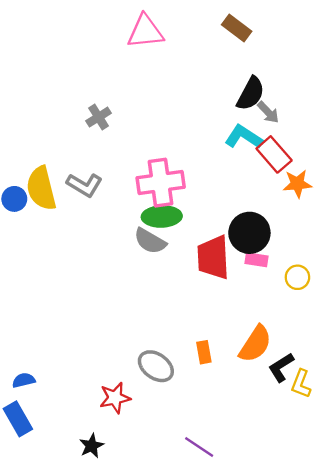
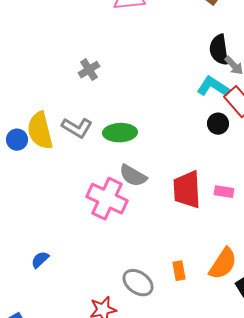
black semicircle: (251, 94) -> (219, 50), turned 144
pink cross: (161, 183) -> (107, 199), moved, turned 33
green ellipse: (162, 216) -> (120, 133), moved
black circle: (249, 233) -> (218, 124), moved, size x0.6
blue semicircle: (24, 380) -> (40, 260), moved, turned -30

